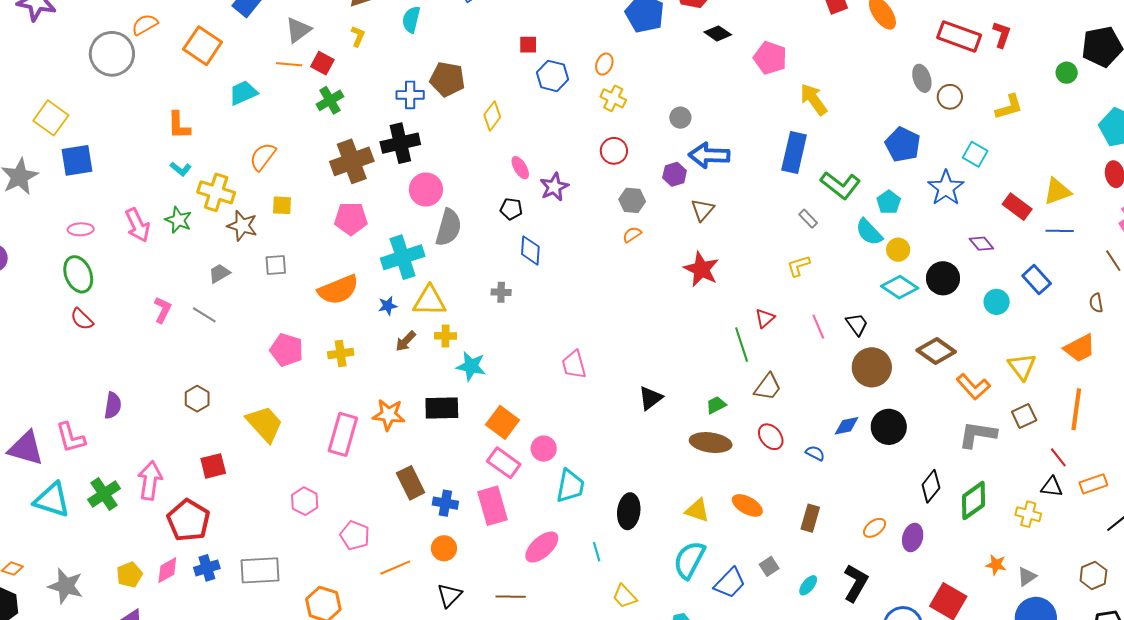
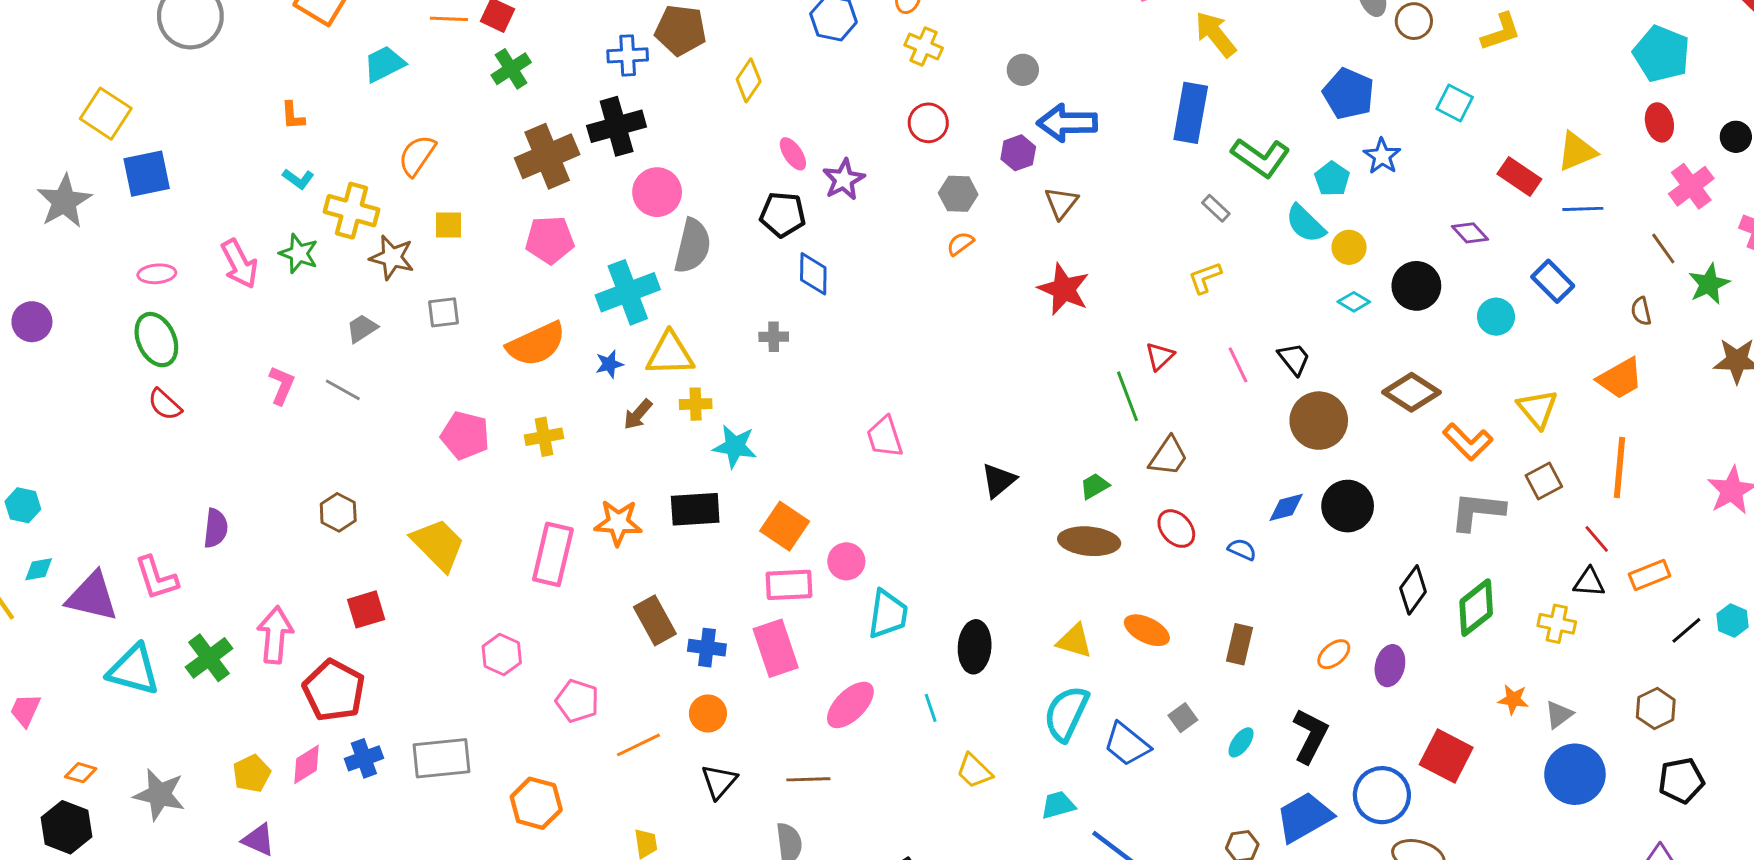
orange L-shape: (179, 125) -> (293, 116), size x0.7
blue star: (946, 188) -> (1382, 156), moved, size x0.7
black pentagon: (511, 209) -> (783, 214), size x1.4
cyan diamond: (900, 287) -> (1354, 302), size x0.6
pink rectangle: (504, 463) -> (789, 585), turned -36
blue trapezoid: (730, 583) -> (1127, 744), turned 88

